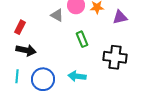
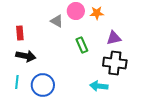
purple triangle: (120, 17) -> (114, 38), moved
red rectangle: (20, 27) -> (20, 33), turned -32
cyan arrow: (77, 76) -> (99, 86), moved

